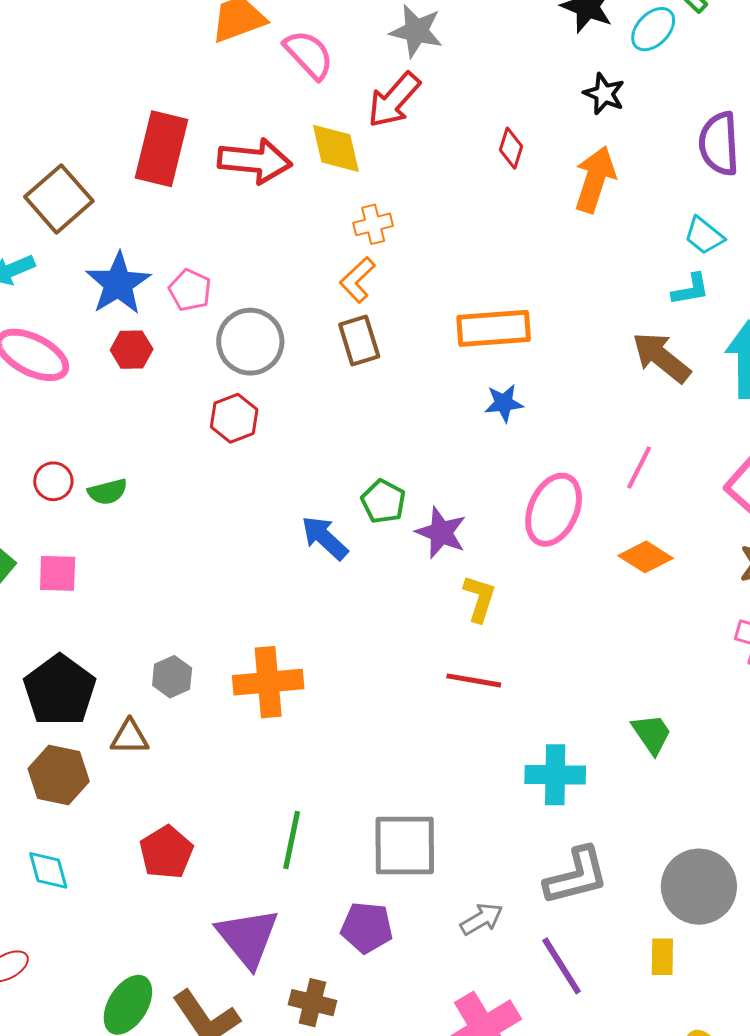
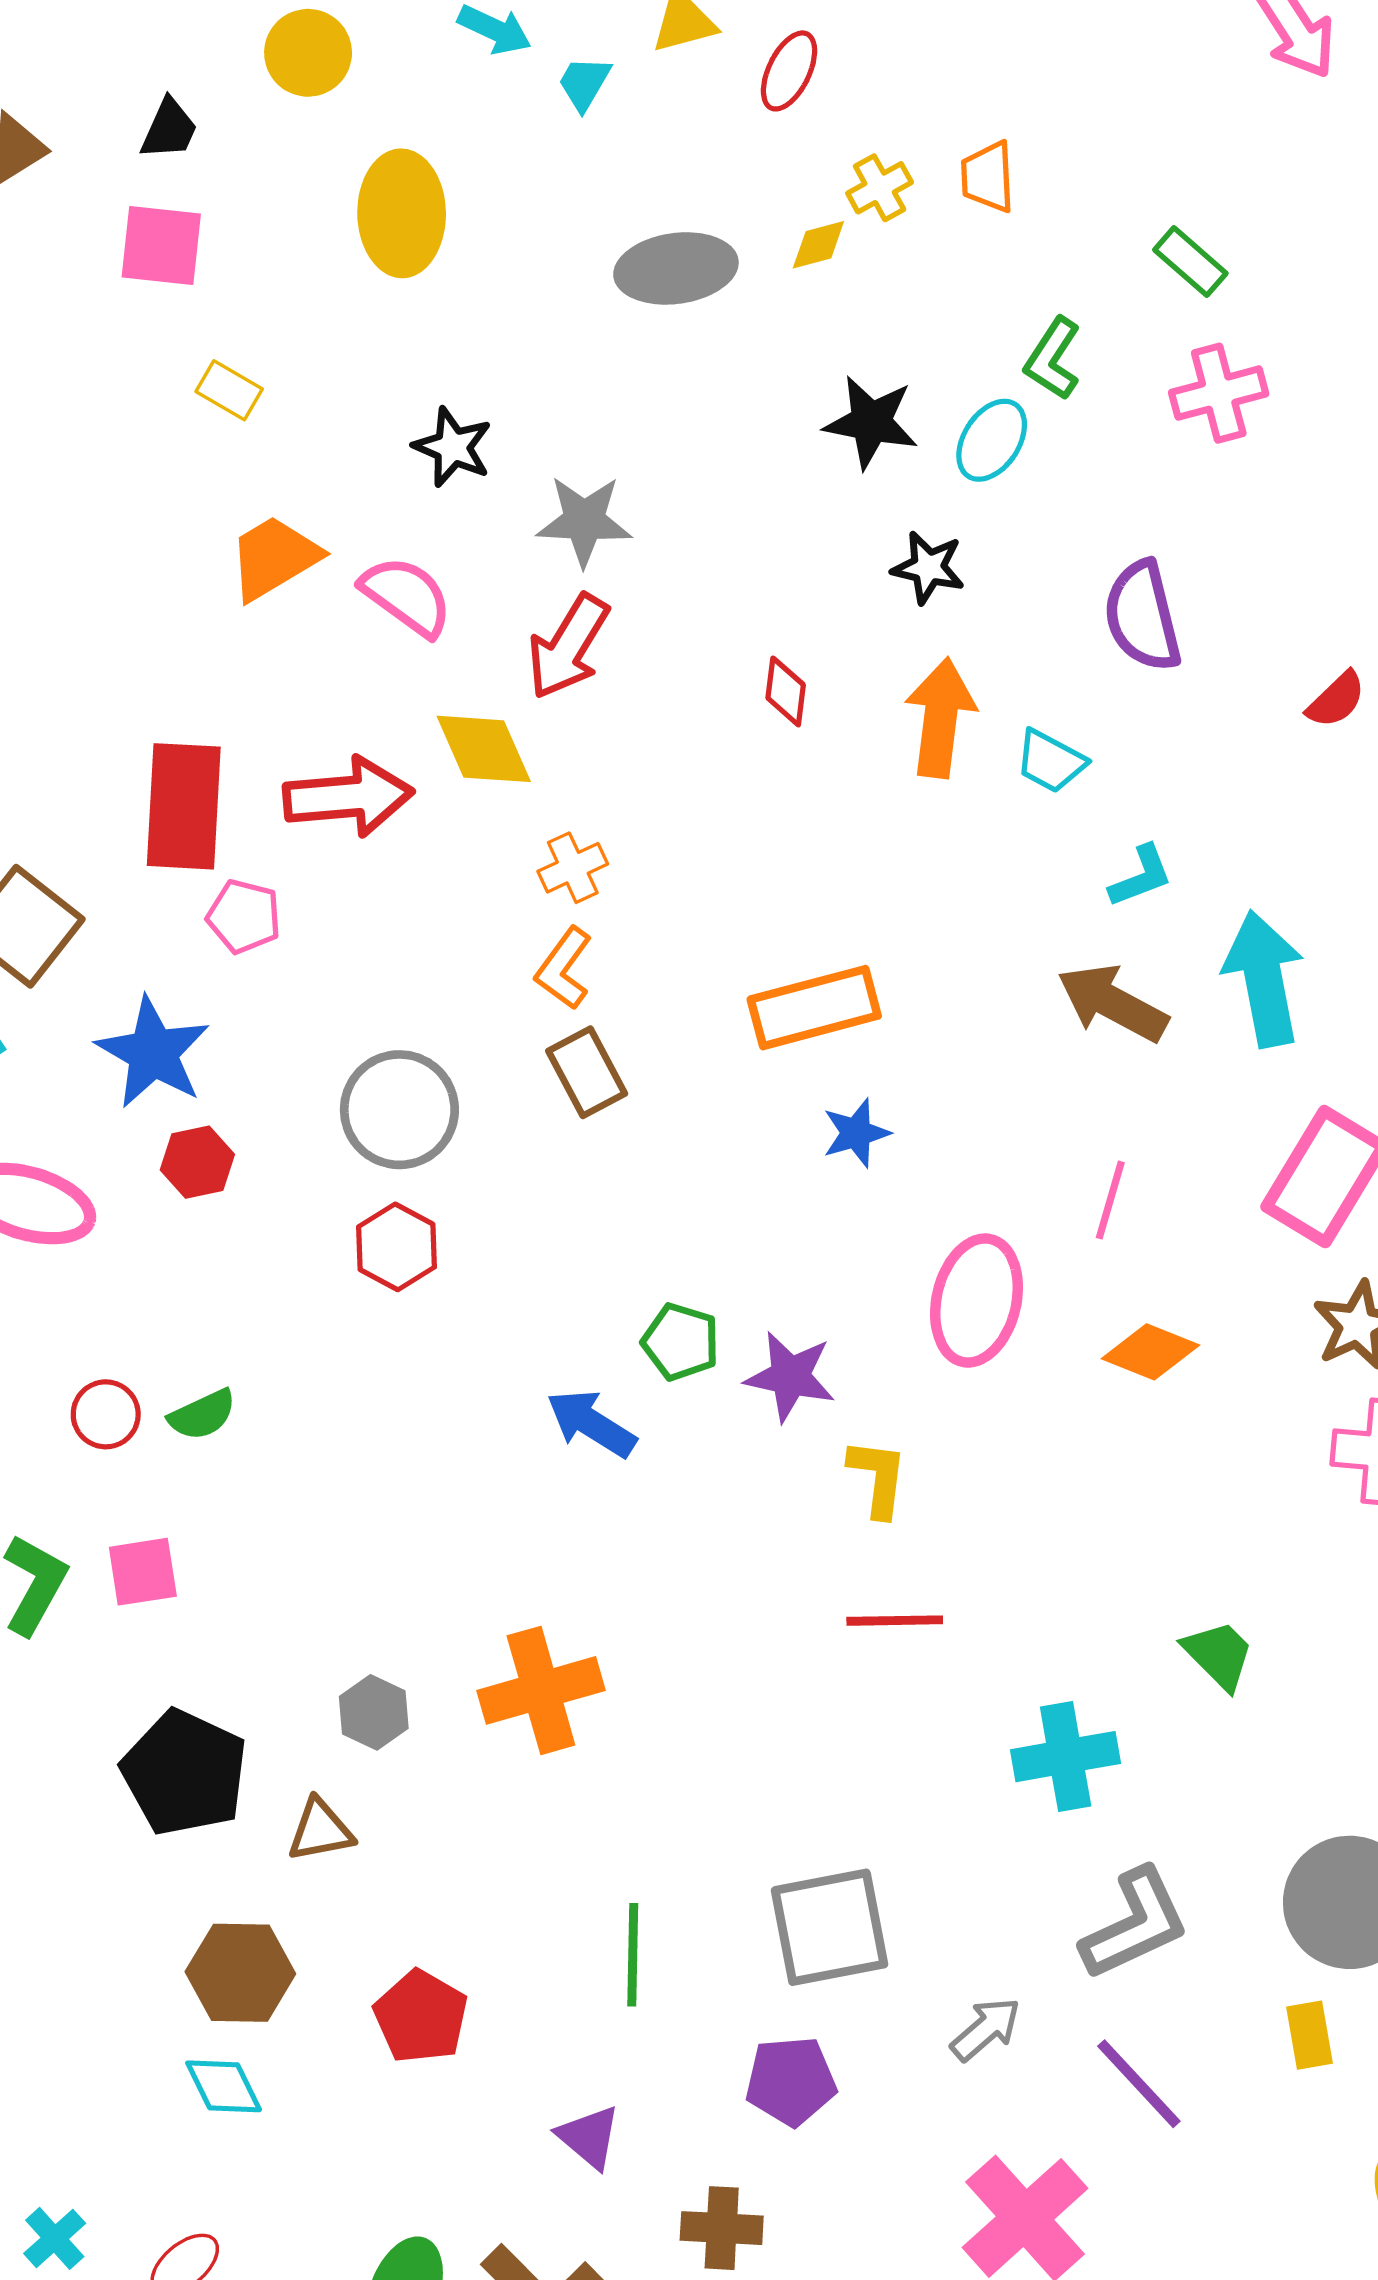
cyan trapezoid: (704, 236) -> (1050, 761), moved
pink pentagon: (190, 290) -> (244, 916), moved
brown hexagon: (59, 775) -> (240, 1973), moved
purple triangle: (248, 938) -> (589, 2137), size x0.6

